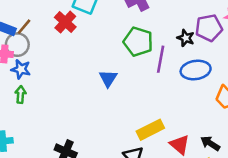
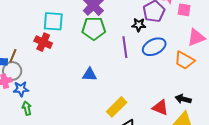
green pentagon: (138, 42) -> (94, 28), moved
blue triangle: (108, 78) -> (90, 75), turned -42
yellow rectangle: (150, 130) -> (117, 107), moved

